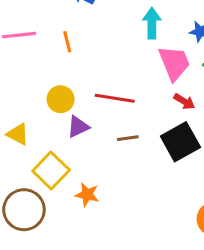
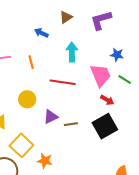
cyan arrow: (152, 23) -> (72, 52), moved
red line: (115, 98) -> (63, 82), moved
purple triangle: (78, 127) -> (51, 117), moved

